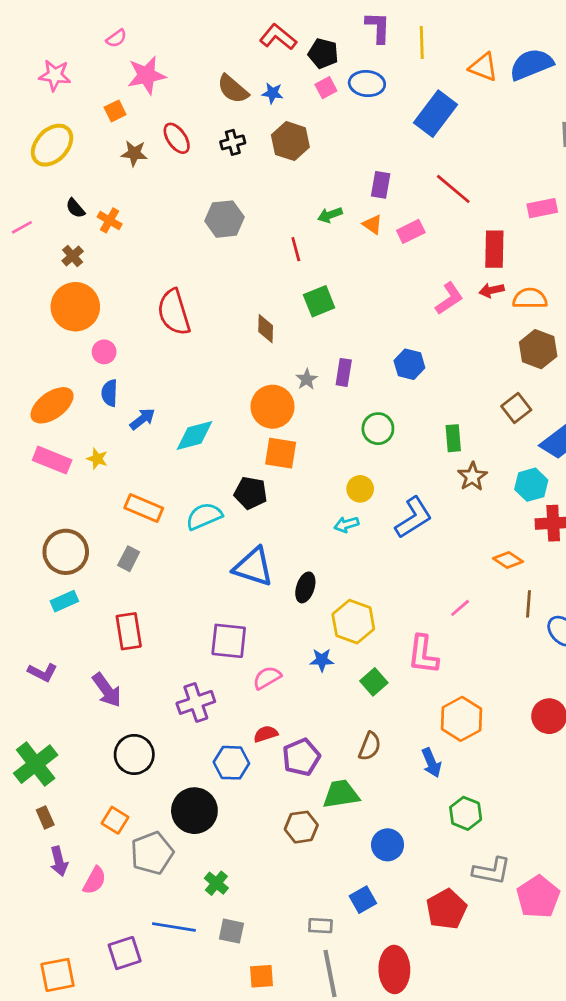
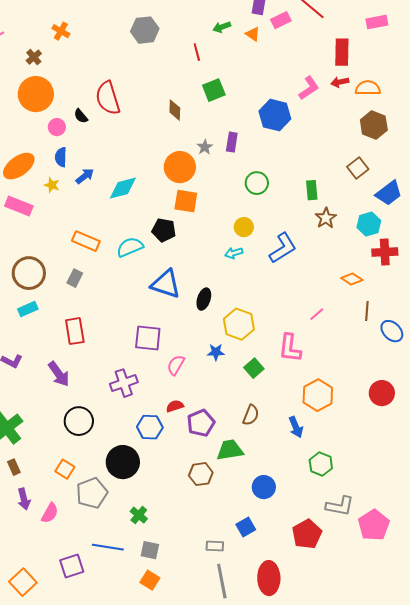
black semicircle: (75, 208) -> (81, 116), moved
pink rectangle: (411, 231) -> (281, 20), moved
blue hexagon: (409, 364) -> (275, 115), moved, size x1.4
yellow star: (97, 459) -> (52, 185), moved
pink semicircle: (267, 678) -> (176, 365), turned -30
orange square: (58, 975) -> (23, 582), turned -32
orange square: (262, 976) -> (150, 580), moved, turned 36

